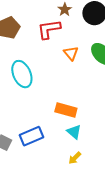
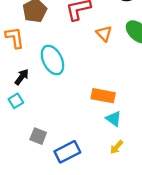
blue rectangle: (32, 136) -> (67, 152), moved

